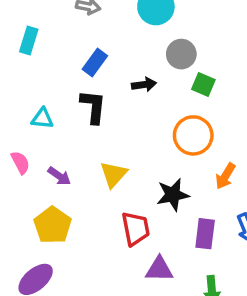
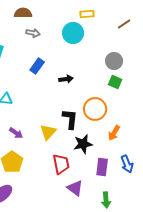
gray circle: (181, 54) -> (114, 61), moved
green square: (203, 85) -> (115, 82), moved
black L-shape: (93, 107) -> (70, 119), moved
purple triangle: (159, 269) -> (75, 188), turned 36

